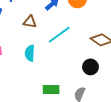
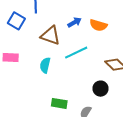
brown triangle: (30, 22) -> (50, 36), size x1.5

